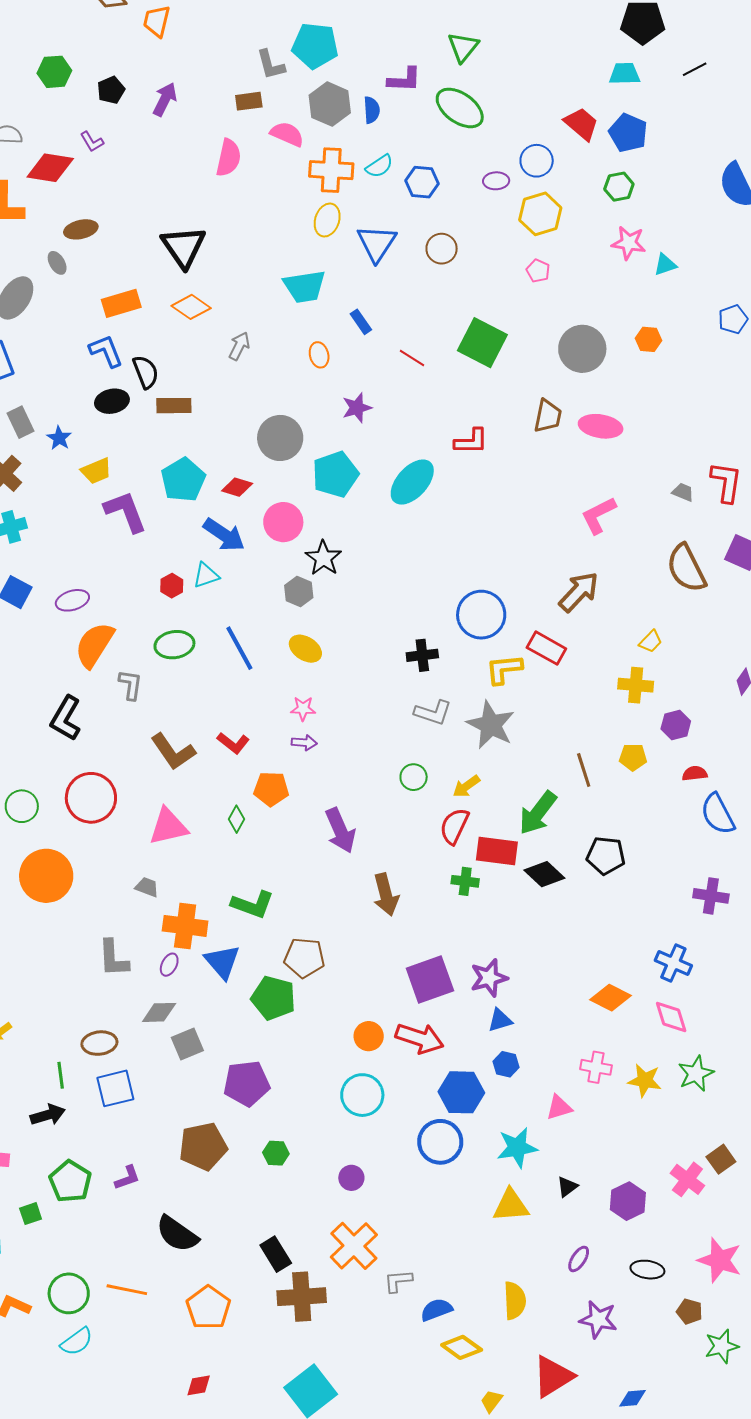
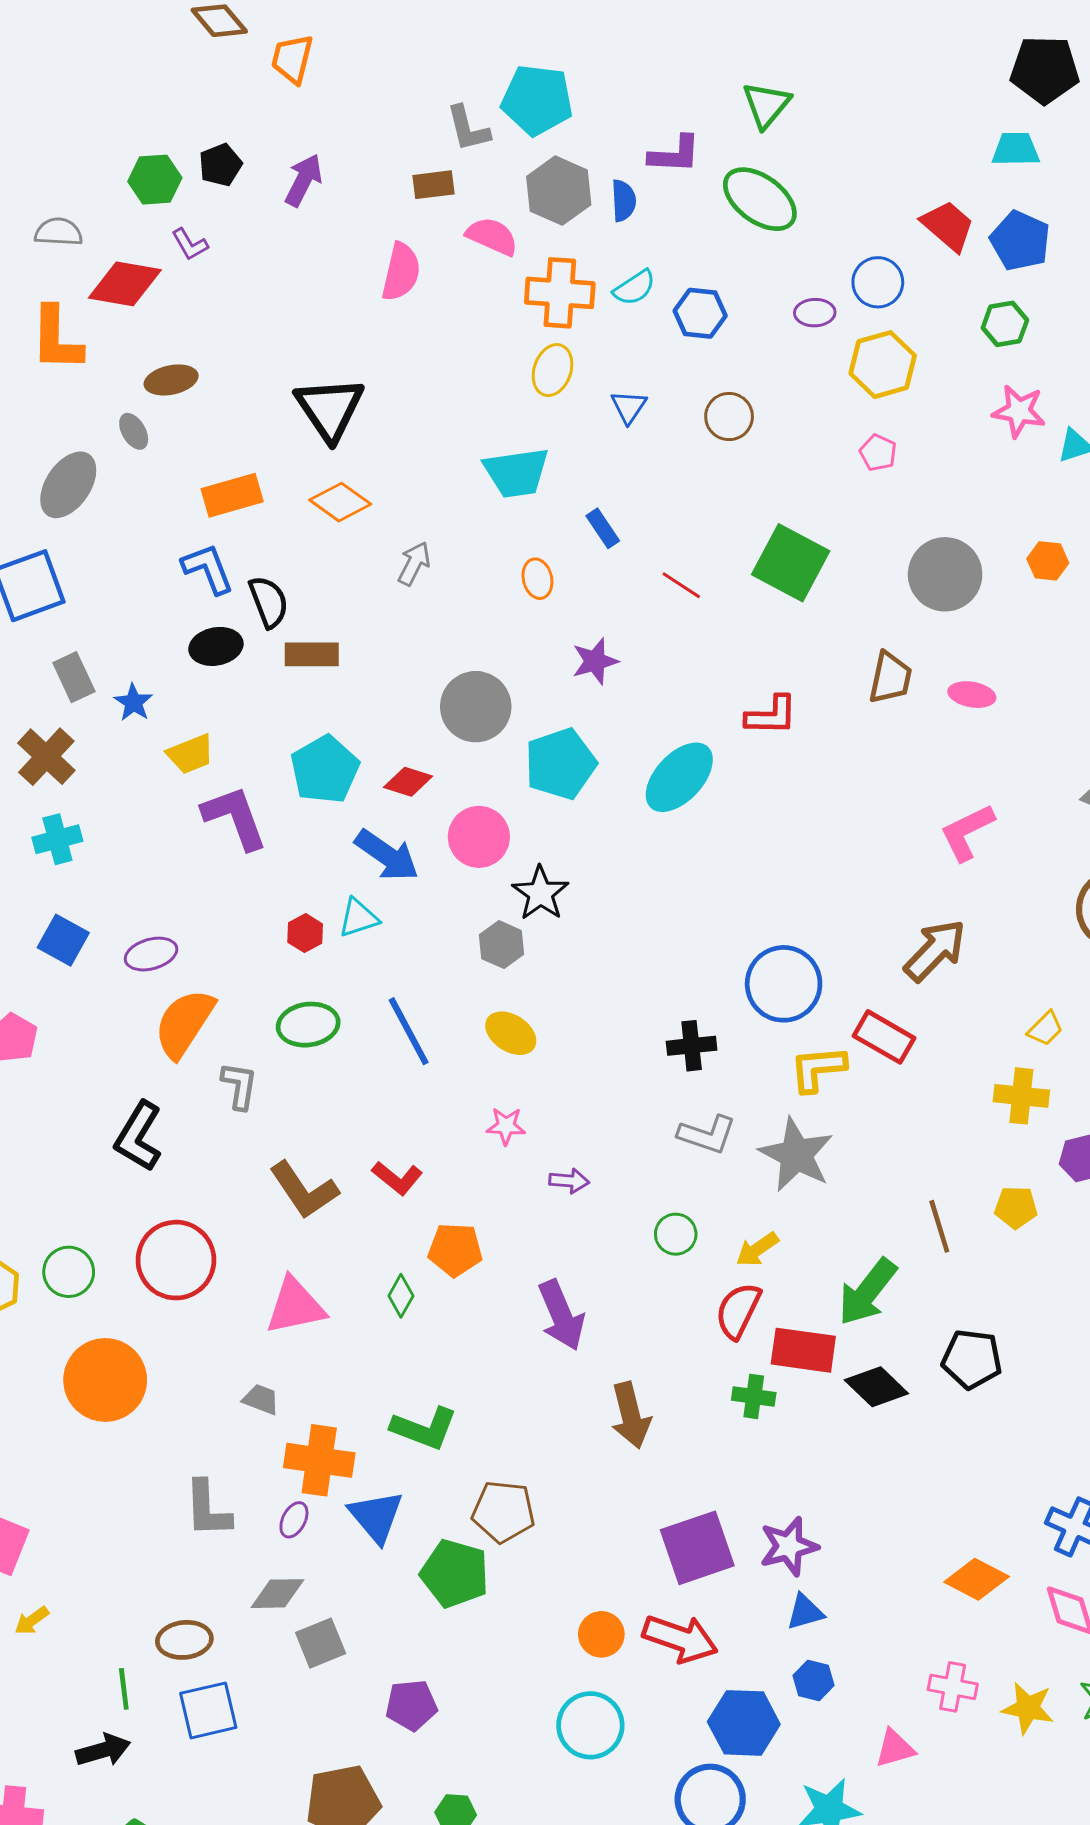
green hexagon: (54, 72) -> (155, 180), moved
blue triangle: (377, 243) -> (629, 407), size x0.6
pink ellipse: (601, 426) -> (972, 695), size x0.7
purple arrow: (304, 743) -> (569, 1181), moved
purple pentagon: (247, 1083) -> (411, 1705), size x0.7

